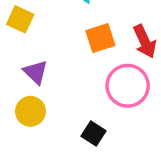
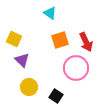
yellow square: (20, 19) -> (14, 39), moved
yellow circle: (30, 111) -> (29, 87), moved

